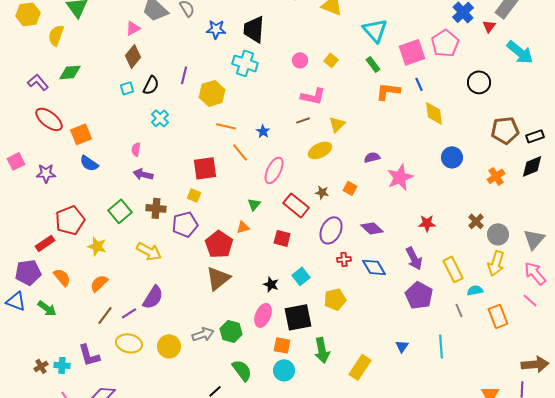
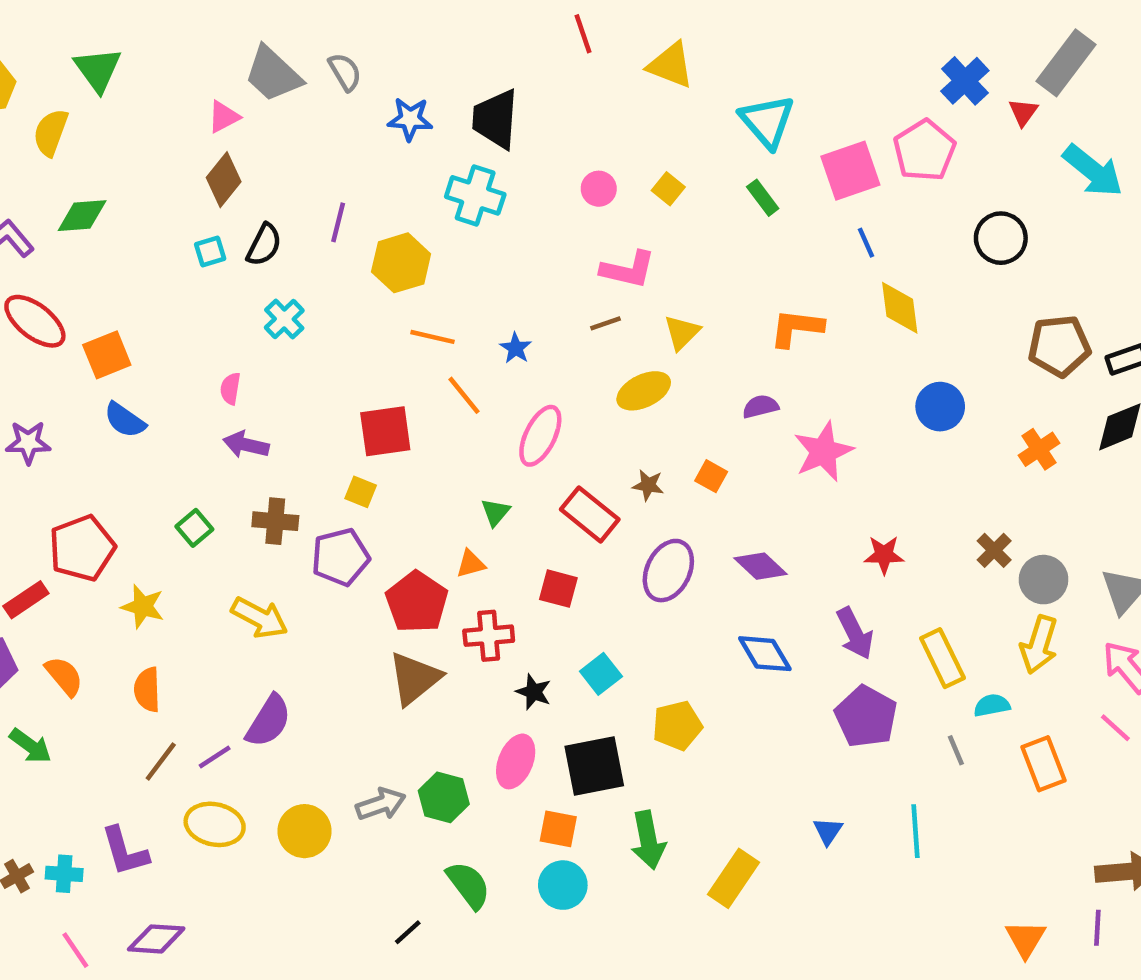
orange L-shape: (388, 91) -> (796, 328), moved
green square: (120, 211) -> (194, 528), size x0.7
red cross: (344, 259) -> (489, 636), moved, size x1.5
orange semicircle: (99, 283) -> (147, 690), turned -48

